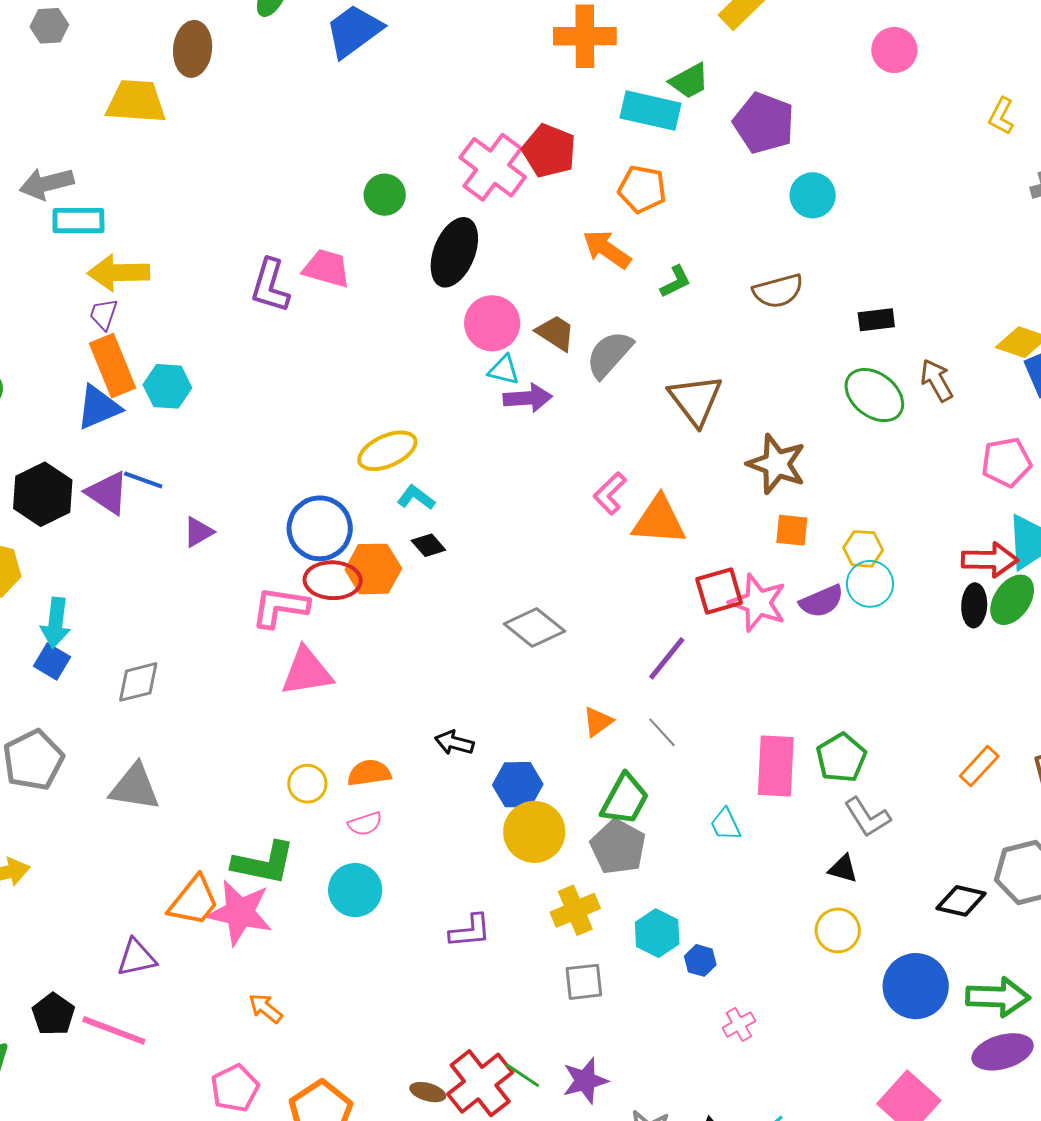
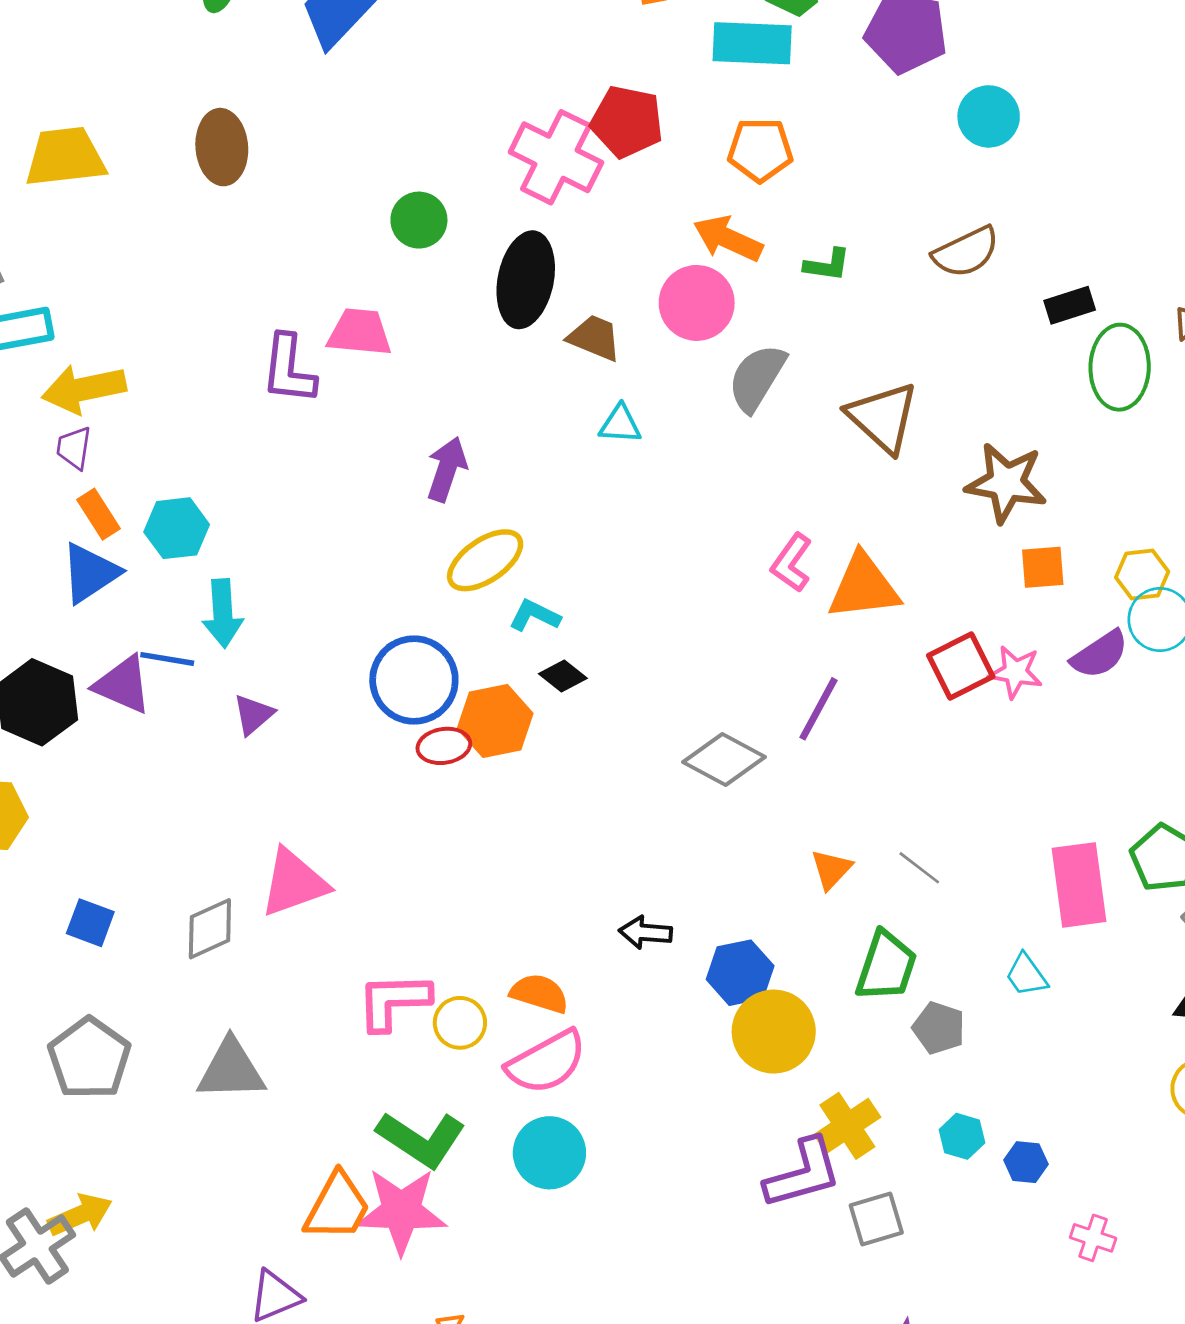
brown ellipse: (193, 49) -> (222, 147), moved
green L-shape: (675, 282) -> (827, 265), turned 45
black rectangle: (876, 320) -> (1070, 305), moved
pink circle: (492, 323) -> (697, 303), moved
brown trapezoid: (556, 333) -> (594, 338), moved
orange rectangle: (113, 366) -> (98, 514), size x0.6
green ellipse: (874, 395) -> (1120, 367), turned 64
purple arrow: (528, 398) -> (447, 469), moved, turned -57
red ellipse: (333, 580) -> (444, 746), size x0.7
pink star: (758, 603) -> (1015, 672), size x0.7
pink L-shape: (280, 607) -> (394, 1001), moved
cyan arrow: (56, 623) -> (223, 613), moved
purple line: (667, 658) -> (818, 709), moved
pink triangle: (307, 672) -> (294, 883), moved
orange semicircle: (369, 773) -> (539, 993), turned 36
pink semicircle: (365, 824) -> (546, 1062), size x1.8
gray pentagon: (618, 847) -> (939, 1028), moved, size x0.7
green L-shape: (264, 863) -> (421, 1139), turned 32
purple L-shape: (470, 931) -> (803, 1173), moved, size x1.4
cyan hexagon: (657, 933) -> (962, 1136), size x0.7
pink cross: (739, 1024) -> (1093, 1238), turned -32

